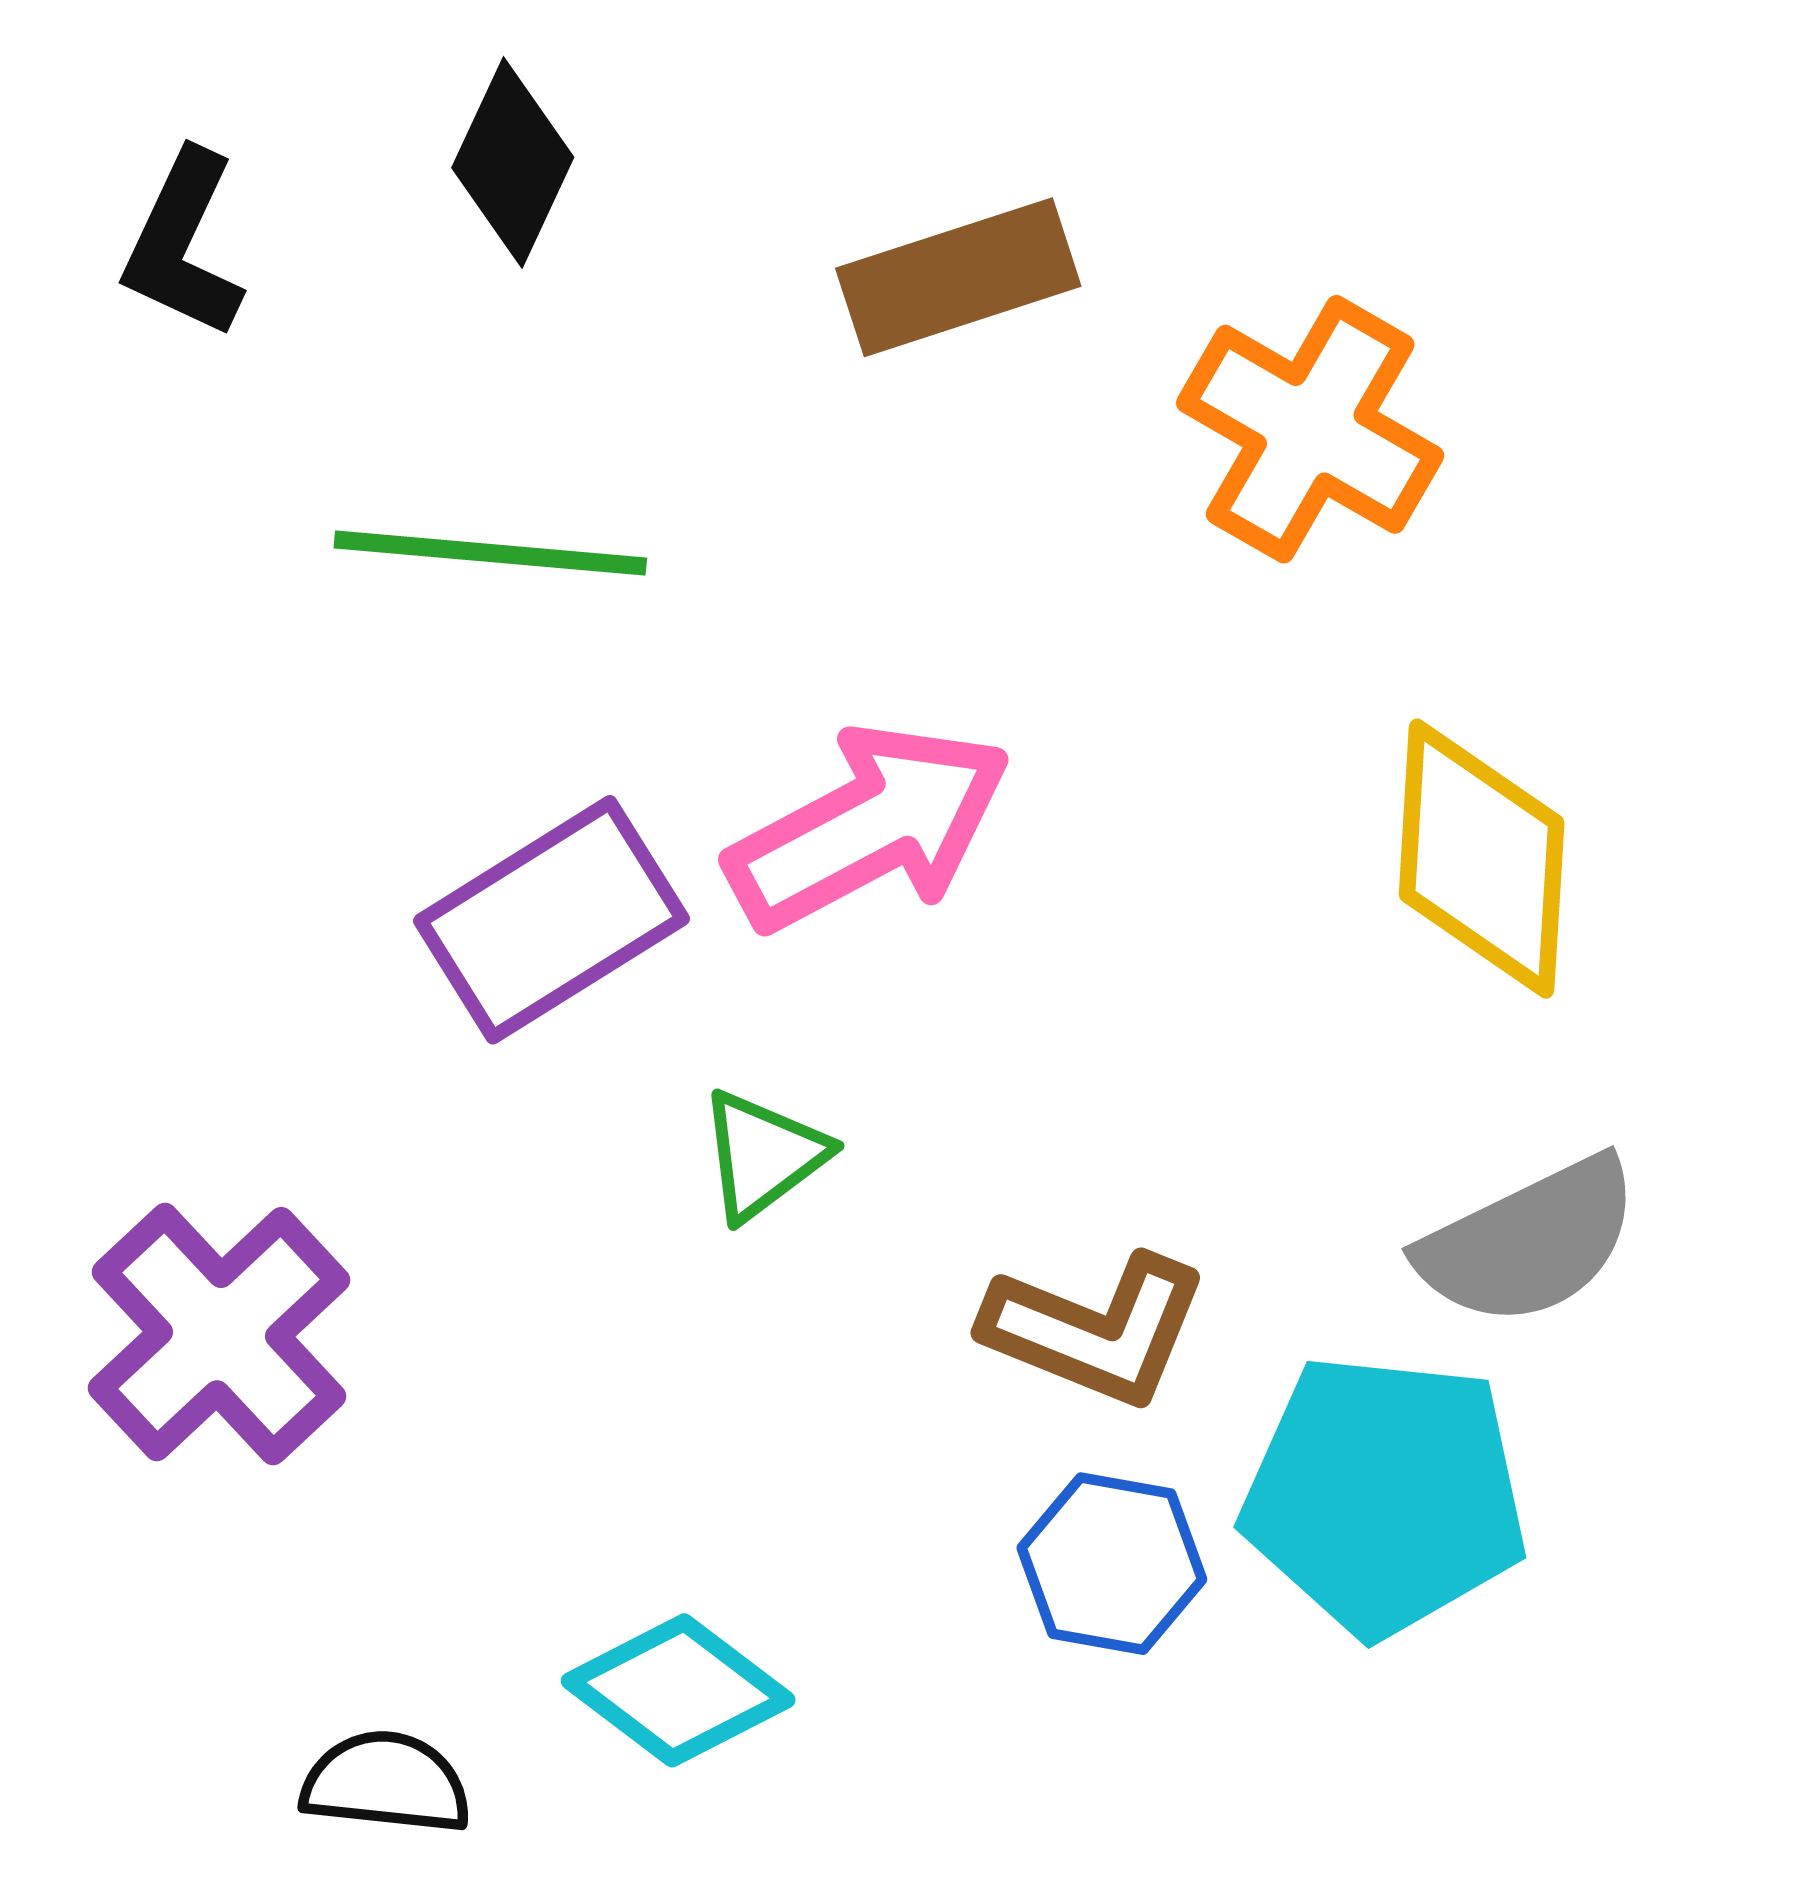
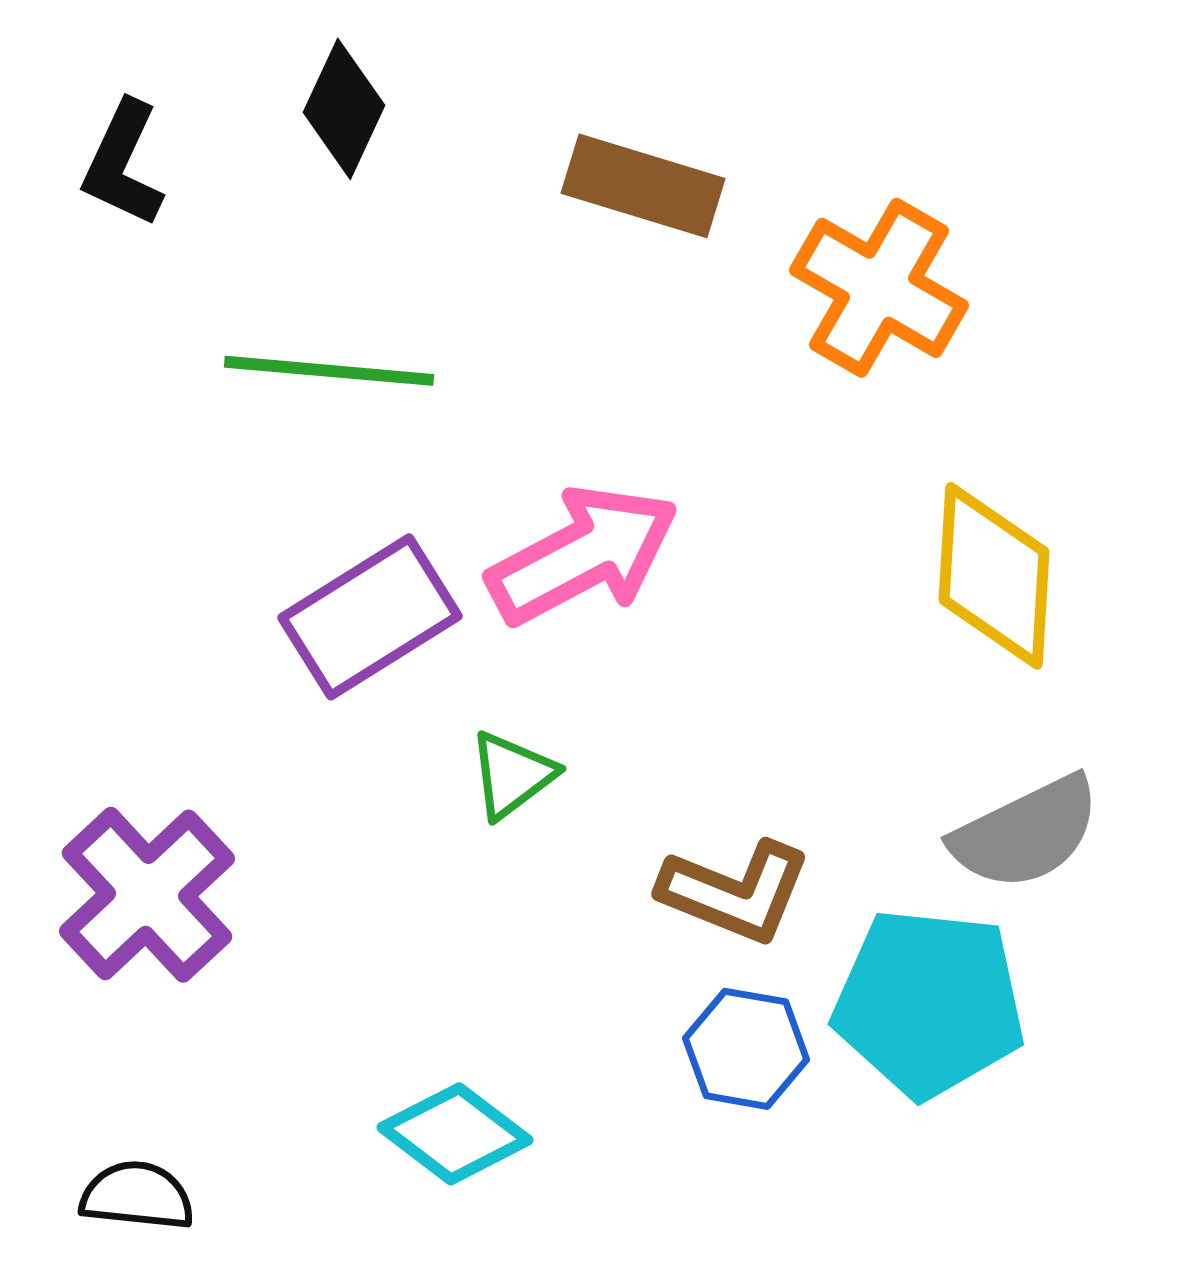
brown rectangle: (958, 277) -> (643, 186), turned 35
black semicircle: (386, 1783) -> (137, 1196), moved

